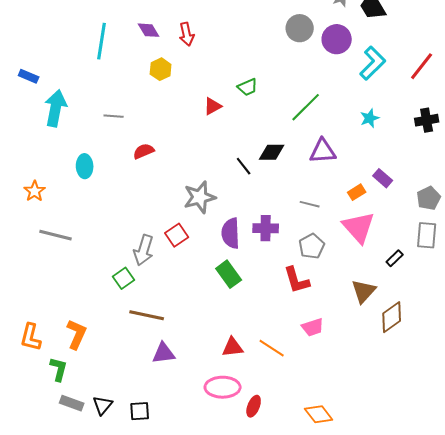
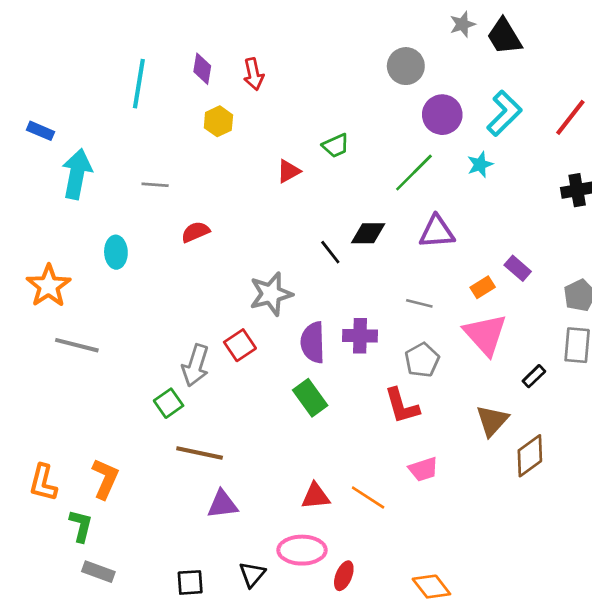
purple diamond: (149, 30) -> (202, 69), turned 40
purple circle: (337, 39) -> (442, 115), moved
cyan star: (370, 118) -> (480, 164), moved
orange star: (35, 191) -> (49, 286), size x1.5
black triangle: (103, 405) -> (252, 574), moved

